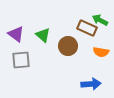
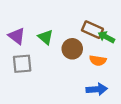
green arrow: (100, 20) -> (106, 37), moved
orange semicircle: (101, 52) -> (98, 61), moved

